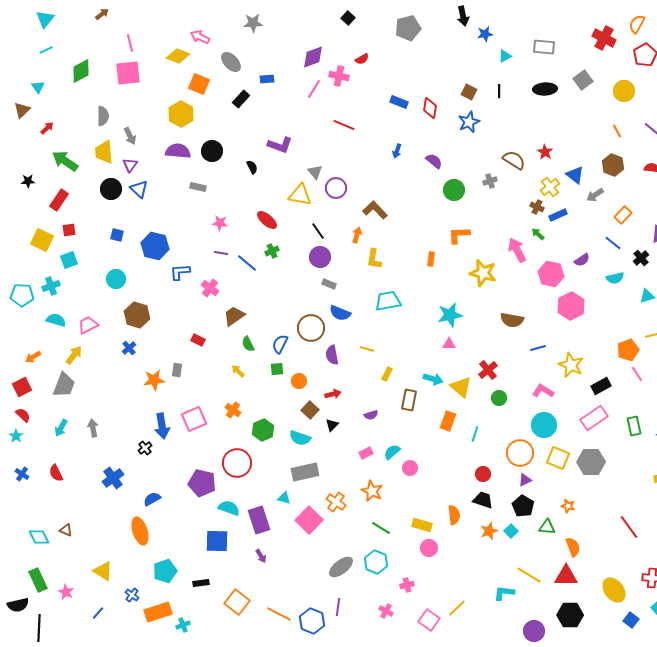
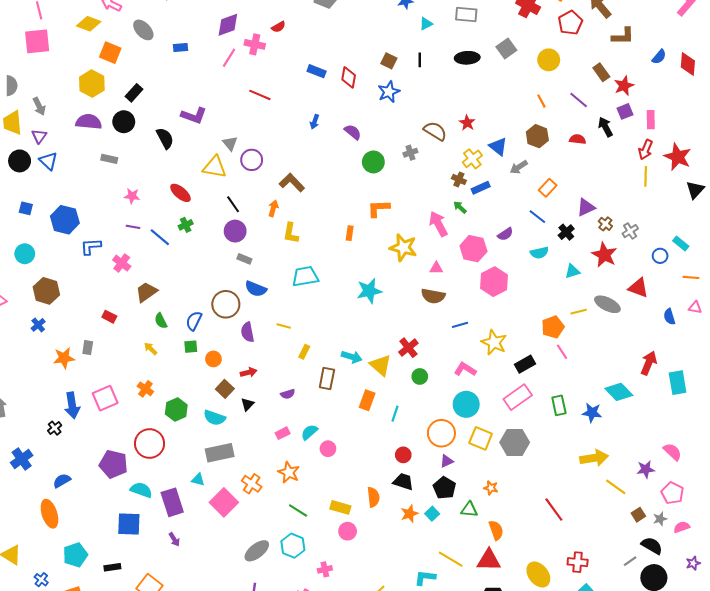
black rectangle: (241, 99) -> (134, 93), moved
black semicircle: (252, 167) -> (165, 138), size x1.5
pink triangle: (449, 344) -> (436, 268), moved

